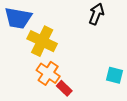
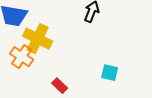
orange cross: (48, 73) -> (22, 57), moved

